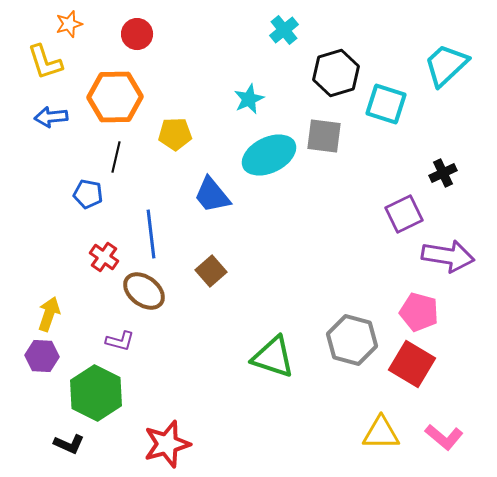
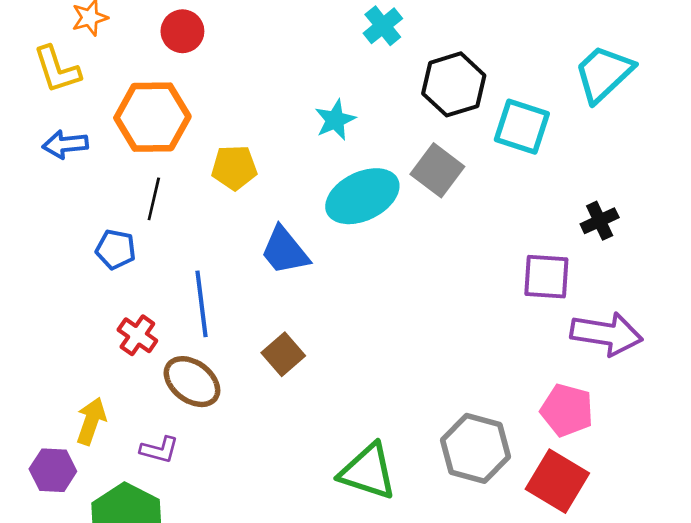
gray square: (324, 136) -> (437, 170), turned 30
purple square: (404, 214) -> (546, 277), turned 30
yellow arrow: (49, 314) -> (91, 421), moved

